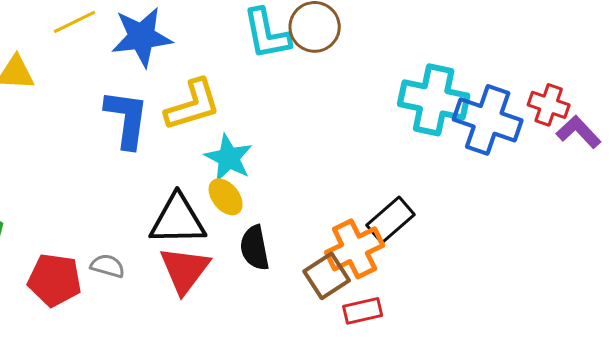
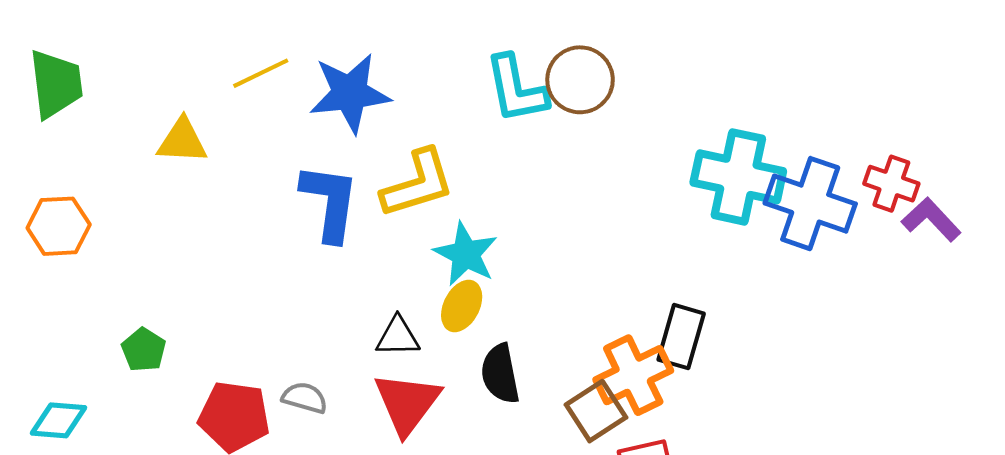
yellow ellipse: (226, 197) -> (462, 306), turned 66
black triangle: (178, 220) -> (398, 337), size x0.6
black rectangle: (391, 220) -> (681, 337), turned -33

